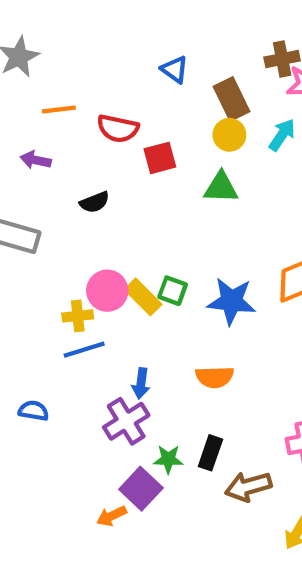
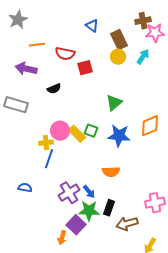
purple arrow: (36, 160) -> (26, 69), size x1.5
green triangle: (221, 187) -> (114, 103), moved, turned -42
blue line: (84, 350) -> (49, 159), turned -54
blue arrow: (141, 383) -> (89, 192), moved, turned -48
green star: (168, 459) -> (89, 211), size x1.5
orange arrow: (111, 516) -> (62, 238), turned -48

